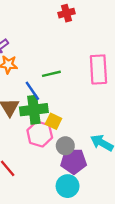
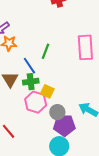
green line: (51, 74) -> (46, 51), turned -56
green cross: (34, 110) -> (31, 82), size x0.7

